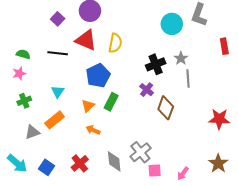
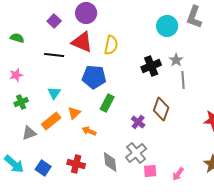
green semicircle: (23, 54) -> (17, 38), moved
blue pentagon: (98, 75) -> (94, 77), turned 30
purple cross: (147, 90) -> (138, 122), moved
orange triangle: (88, 106) -> (74, 113), moved
red cross: (80, 163) -> (76, 164), turned -36

